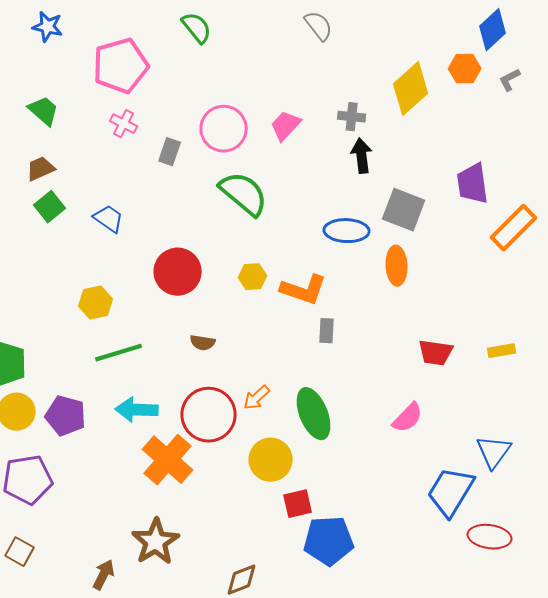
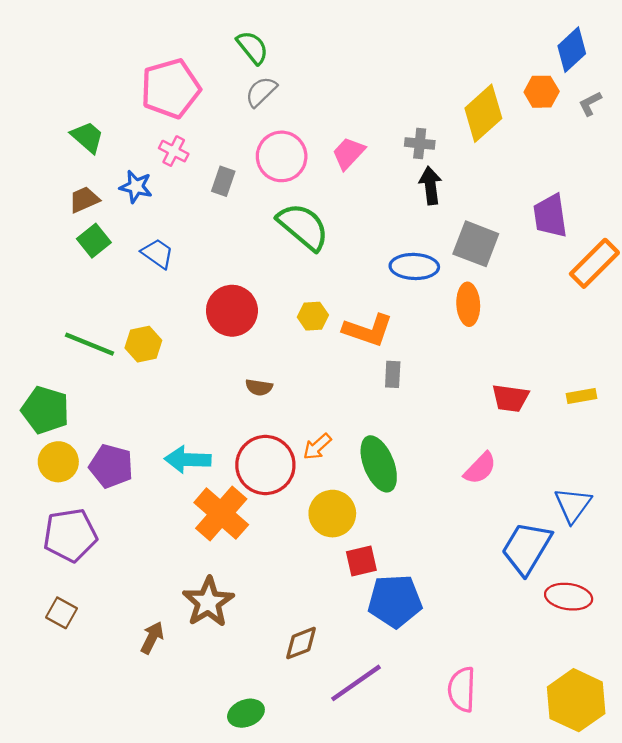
gray semicircle: (319, 26) -> (261, 92), moved, turned -96
blue star: (48, 27) -> (136, 187), moved
green line: (119, 353) -> (90, 344), moved, turned 39

